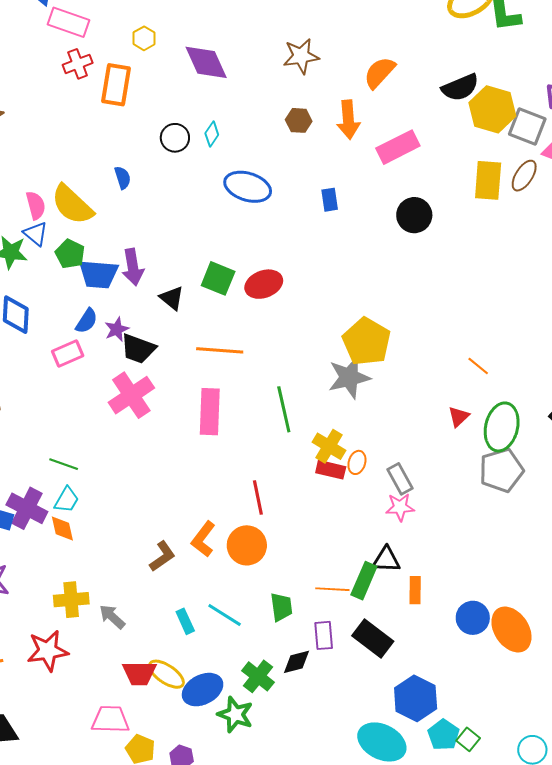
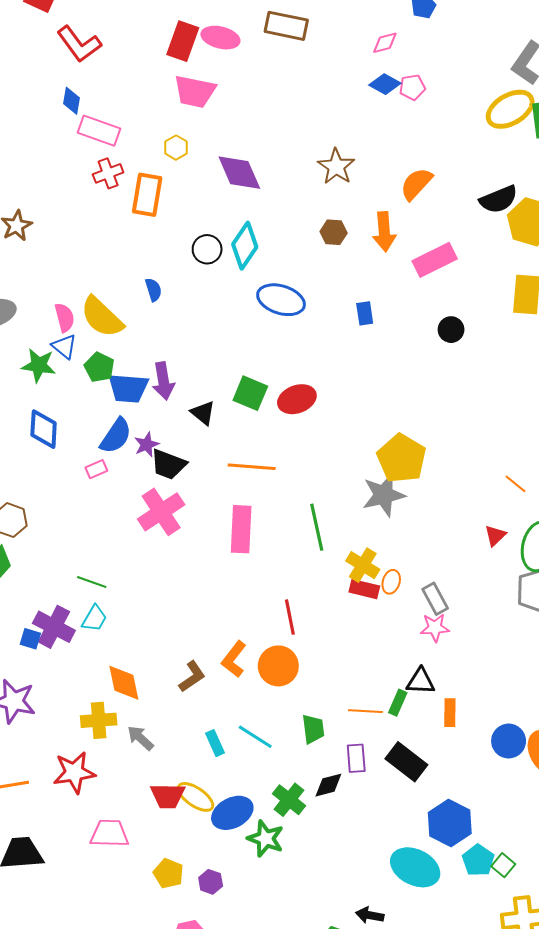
brown star: (301, 56) -> (336, 167), turned -30
cyan diamond: (212, 134) -> (245, 246), size x1.8
black circle: (414, 215) -> (451, 330), size x0.7
blue semicircle: (87, 321) -> (116, 436), size x1.4
pink rectangle: (68, 354) -> (96, 469), size x0.7
orange diamond: (62, 529) -> (124, 683), moved, size x1.4
green rectangle: (364, 581) -> (398, 703), size x0.7
pink trapezoid: (110, 720) -> (109, 833), moved

